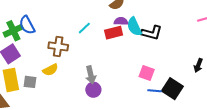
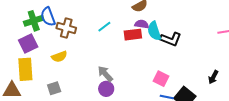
brown cross: (58, 46) -> (66, 28), moved
yellow semicircle: (50, 70) -> (59, 57), moved
gray arrow: (91, 75) -> (105, 74), turned 144
gray square: (30, 82) -> (54, 88), moved, turned -32

